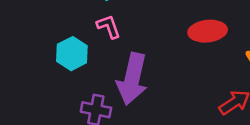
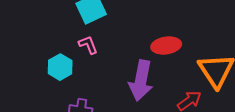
purple arrow: (132, 79) -> (141, 80), moved

